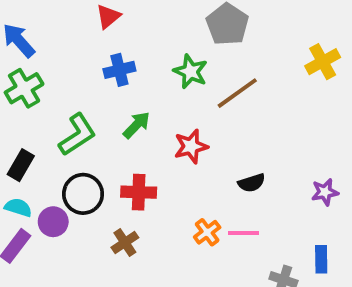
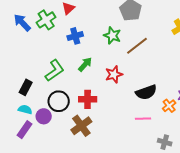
green cross: (24, 88) -> (46, 20), moved
black semicircle: (252, 183) -> (146, 92), size x1.5
orange cross: (207, 232) -> (169, 106), moved
brown cross: (125, 242) -> (81, 126), size x1.5

